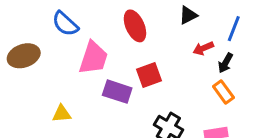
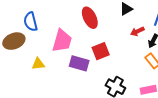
blue semicircle: (65, 24) -> (31, 22), moved, turned 36
yellow triangle: (62, 114) -> (38, 64), moved

